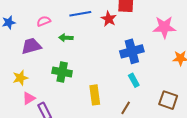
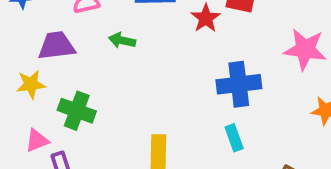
green cross: (62, 72) -> (77, 111), moved
yellow star: (20, 78) -> (31, 84), moved

